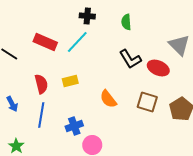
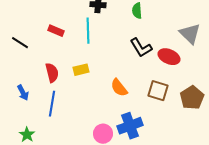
red rectangle: (45, 42) -> (56, 31), size x0.7
cyan line: (77, 42) -> (88, 31), turned -45
blue cross: (74, 126) -> (130, 126), moved, size x1.4

